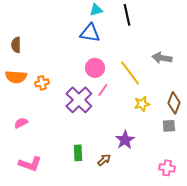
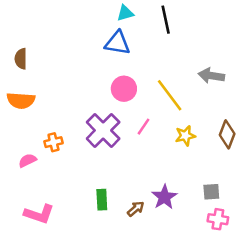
orange cross: (42, 83) -> (53, 142), moved
pink line: (103, 90) -> (144, 127), moved
gray square: (169, 126) -> (211, 192), moved
purple star: (125, 140) -> (164, 197), moved

